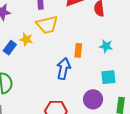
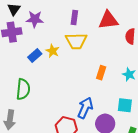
blue arrow: (64, 69) -> (85, 108), moved

